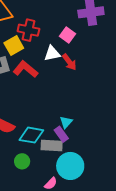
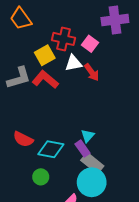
red cross: (28, 30) -> (63, 39), moved
yellow square: (14, 46) -> (45, 55), moved
gray rectangle: (52, 146) -> (92, 163), moved, turned 35

